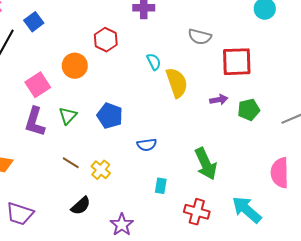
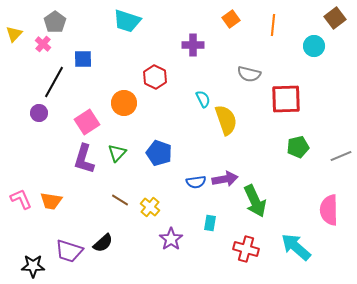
blue square: (34, 22) -> (83, 59), turned 36
purple arrow: (219, 100) -> (225, 179), moved, size x1.4
black semicircle: (81, 206) -> (103, 243), moved
purple star: (122, 225) -> (171, 239), moved

